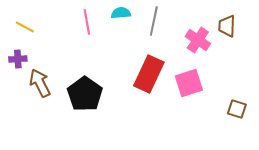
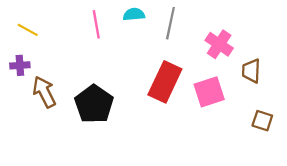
brown trapezoid: (227, 26) -> (251, 71), moved

